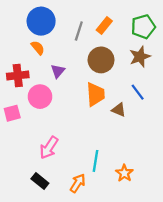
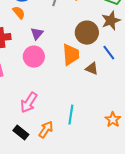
brown circle: (101, 60) -> (87, 33), moved
pink circle: (40, 97) -> (34, 57), moved
orange star: (124, 173) -> (113, 120), moved
orange arrow: (78, 183) -> (46, 130), moved

